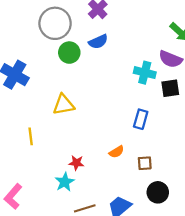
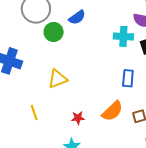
orange semicircle: (117, 152) -> (112, 111), size x1.6
red star: (76, 163) -> (78, 118), moved

